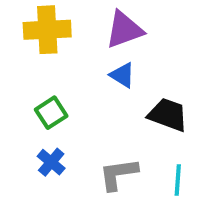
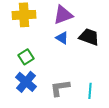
black trapezoid: (168, 115) -> (89, 37), moved
blue cross: (51, 162) -> (26, 82), size x1.5

